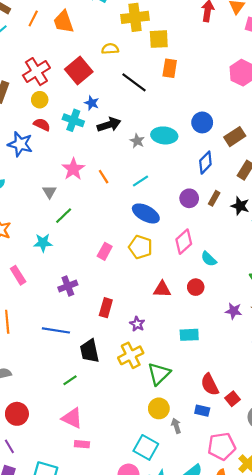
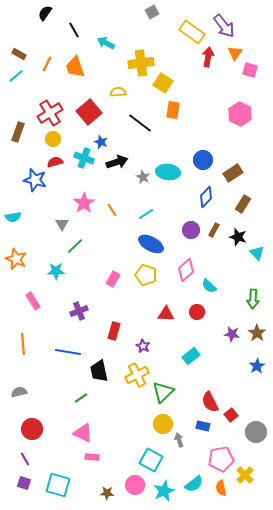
yellow square: (159, 39) -> (163, 83), turned 36
red semicircle: (42, 125) -> (55, 162), turned -42
cyan rectangle: (189, 335) -> (191, 356), turned -36

